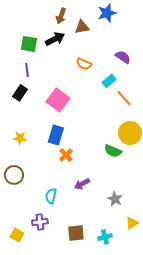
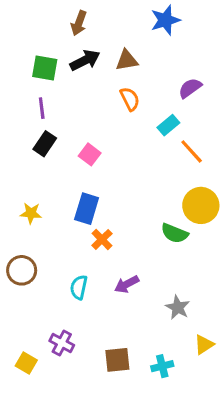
brown arrow: (61, 16) -> (79, 23), moved
brown triangle: (82, 27) -> (127, 60), moved
purple semicircle: (123, 57) -> (190, 88), turned -70
orange semicircle: (84, 64) -> (130, 99), turned -140
black rectangle: (20, 93) -> (45, 144), moved
pink square: (58, 100) -> (90, 154), size x0.6
cyan semicircle: (51, 196) -> (79, 287), moved
purple cross: (40, 222) -> (62, 343), turned 35

